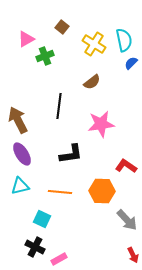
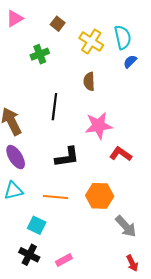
pink triangle: (26, 39) -> (15, 18), moved
brown semicircle: (92, 82) -> (89, 81), turned 126
red L-shape: (126, 166) -> (121, 154), moved
pink rectangle: (59, 259) -> (64, 260), moved

